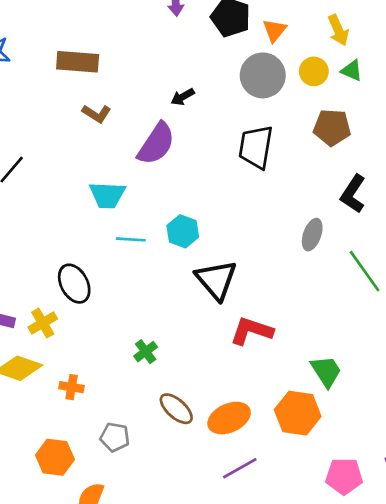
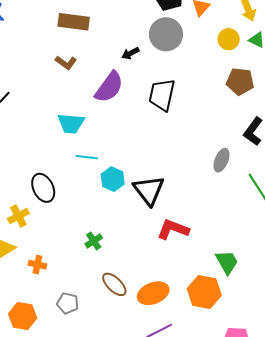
brown rectangle: (78, 62) -> (74, 22), moved
gray circle: (263, 75) -> (166, 34), moved
black trapezoid: (256, 147) -> (162, 95), moved
cyan hexagon: (183, 231) -> (113, 179), moved

